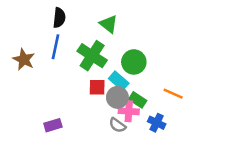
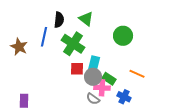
black semicircle: (59, 18) -> (59, 20), moved
green circle: (134, 62) -> (123, 36), moved
cyan rectangle: (119, 81) -> (94, 64), turned 63
purple rectangle: (53, 125) -> (24, 101), moved, turned -72

